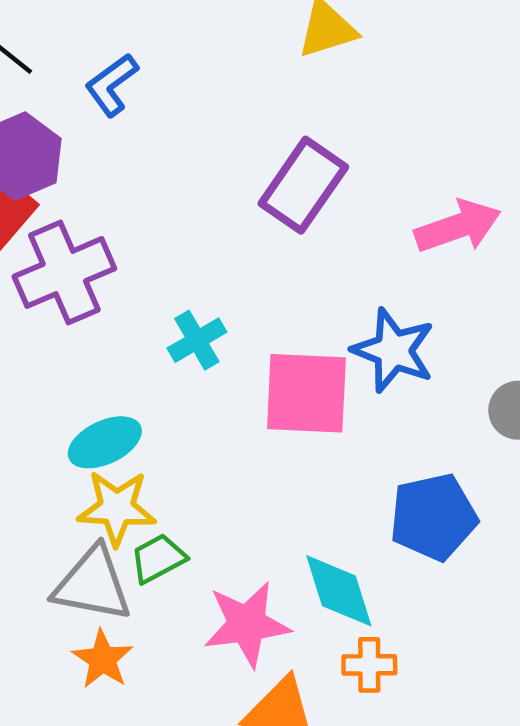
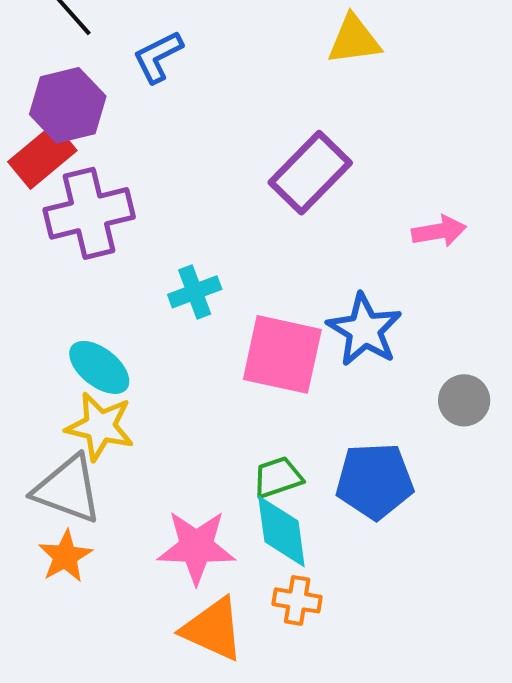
pink arrow: (458, 226) -> (439, 231), size x0.7
cyan ellipse: (105, 442) -> (99, 367), turned 54
green trapezoid: (158, 558) -> (278, 477), moved

